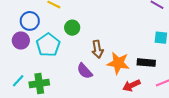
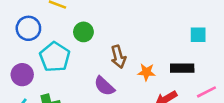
purple circle: (21, 40) -> (22, 75), moved
orange star: (118, 63) -> (146, 72), size x0.6

